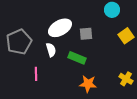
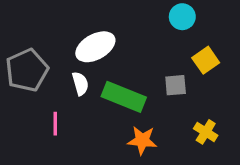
gray square: (86, 34) -> (176, 85), moved
green rectangle: (77, 58) -> (124, 97), size x1.4

